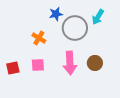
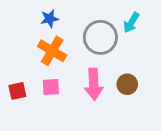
blue star: (56, 14) -> (50, 19), moved
orange cross: (39, 38) -> (52, 51), size x1.5

